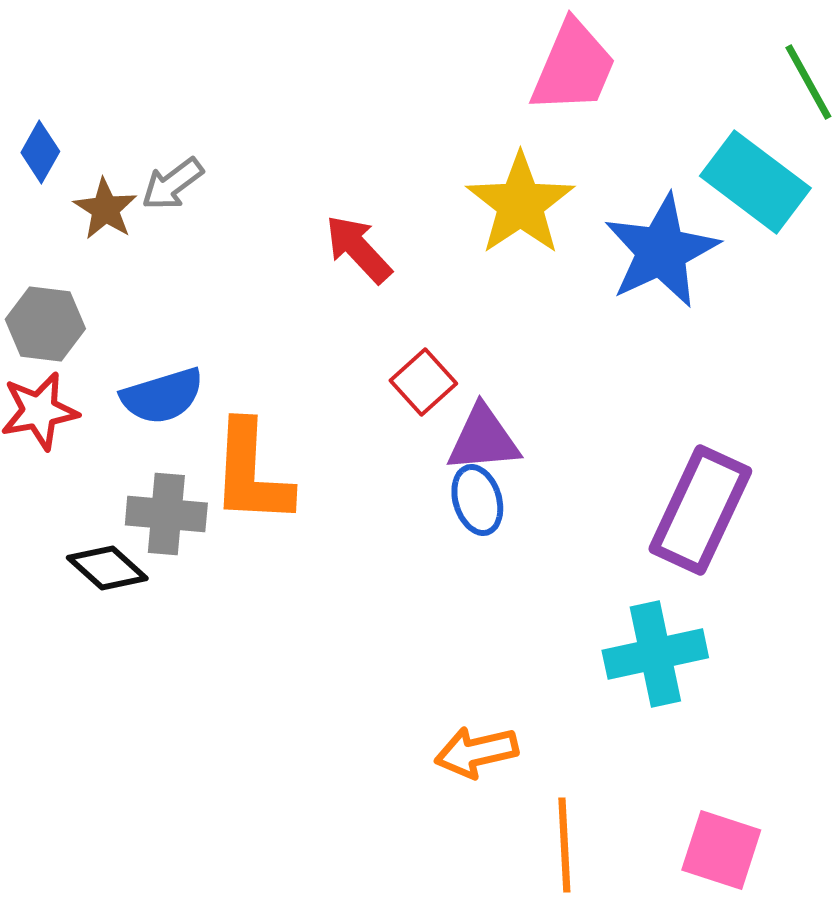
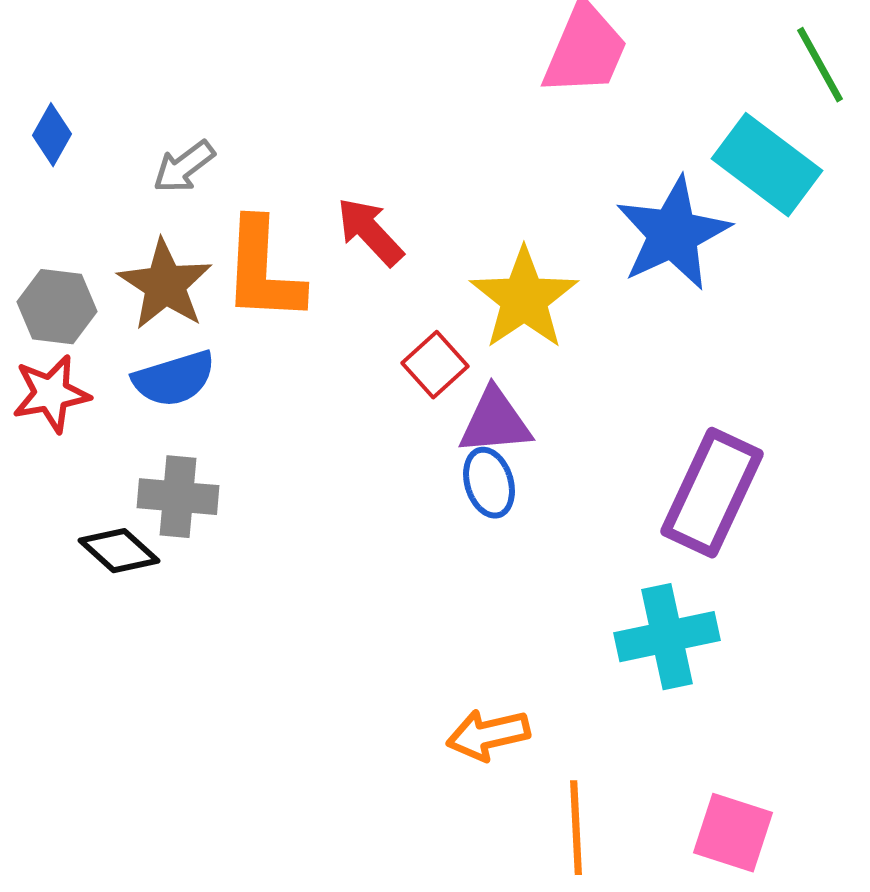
yellow star: (520, 204) -> (524, 299), moved
brown star: (105, 209) -> (165, 285), moved, size x1.5
orange L-shape: (251, 473) -> (263, 271), moved

